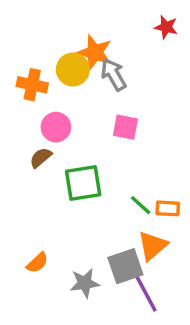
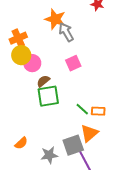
yellow circle: (73, 69) -> (21, 55), moved
orange cross: (32, 85) -> (18, 38), turned -36
pink square: (125, 127) -> (73, 63), turned -35
brown semicircle: (41, 158) -> (43, 81), moved

